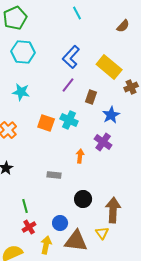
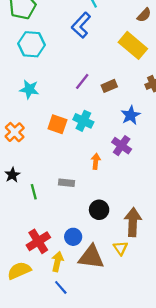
blue L-shape: (71, 57) -> (81, 25), moved
yellow rectangle: (109, 67) -> (133, 45), moved
brown rectangle: (91, 97) -> (109, 86), moved, turned 48
green line: (25, 206) -> (34, 192), moved
red cross: (29, 227) -> (38, 241), size x1.5

